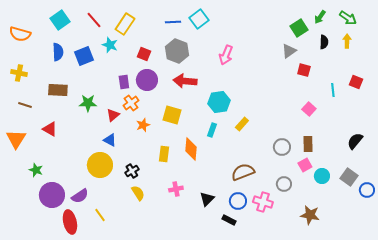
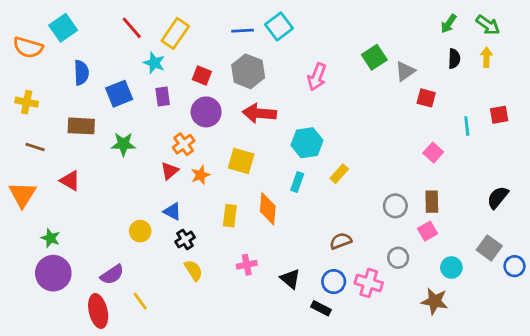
cyan square: (60, 20) -> (63, 28), moved
green square: (299, 28) -> (374, 57), moved
blue square: (84, 56) -> (119, 94), moved
purple rectangle: (124, 82) -> (163, 97), moved
red square: (356, 82) -> (499, 115), turned -32
red triangle: (113, 115) -> (170, 171), moved
blue triangle: (110, 140) -> (172, 211), moved
yellow circle: (100, 165) -> (140, 231), size x0.6
brown semicircle: (243, 172) -> (341, 241), size x0.7
cyan circle: (322, 176) -> (451, 268), moved
purple circle: (52, 195) -> (53, 273), moved
black triangle: (207, 199) -> (290, 279), turned -35

